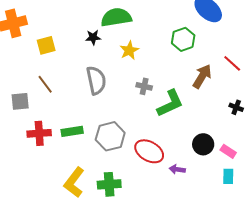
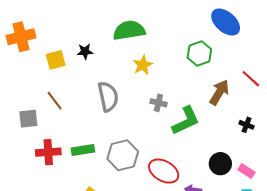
black star: (93, 37) -> (85, 51), moved
black cross: (236, 107) -> (247, 125), moved

